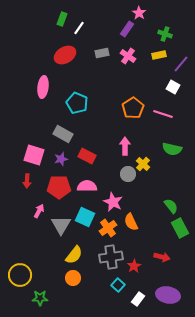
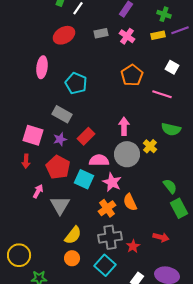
purple line: (181, 64) -> (180, 30), moved, turned 30
orange pentagon: (133, 108) -> (132, 75), moved
red rectangle: (87, 156) -> (86, 136), turned -72
yellow cross: (143, 164) -> (150, 146), moved
gray circle: (128, 174) -> (127, 154), size x1.6
pink semicircle: (87, 186) -> (99, 160), moved
red pentagon: (59, 187) -> (58, 167), turned 30
cyan square: (85, 217) -> (84, 179), moved
cyan square: (118, 285) -> (105, 265), moved, size x1.5

